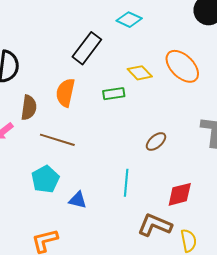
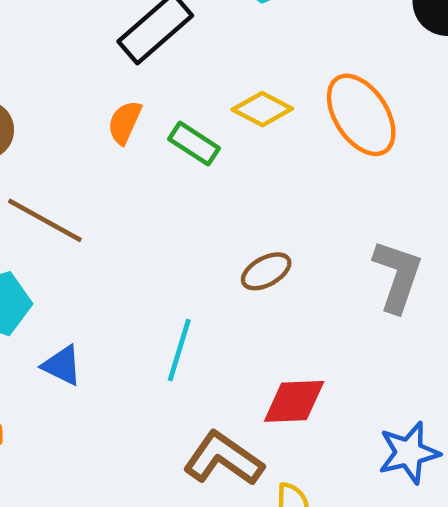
yellow diamond: (140, 73) -> (262, 109), turned -30
orange semicircle: (65, 93) -> (125, 122), moved, size x0.7
green rectangle: (114, 94) -> (194, 144), turned 30

